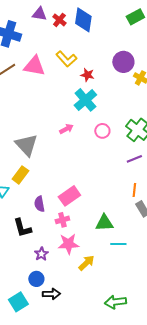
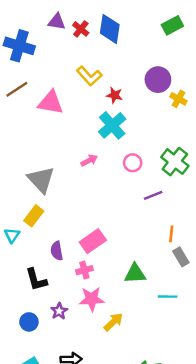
pink triangle: (34, 66) -> (51, 102), moved
purple line: (134, 159) -> (153, 195), moved
cyan line: (118, 244) -> (168, 297), moved
blue circle: (36, 279) -> (29, 322), moved

